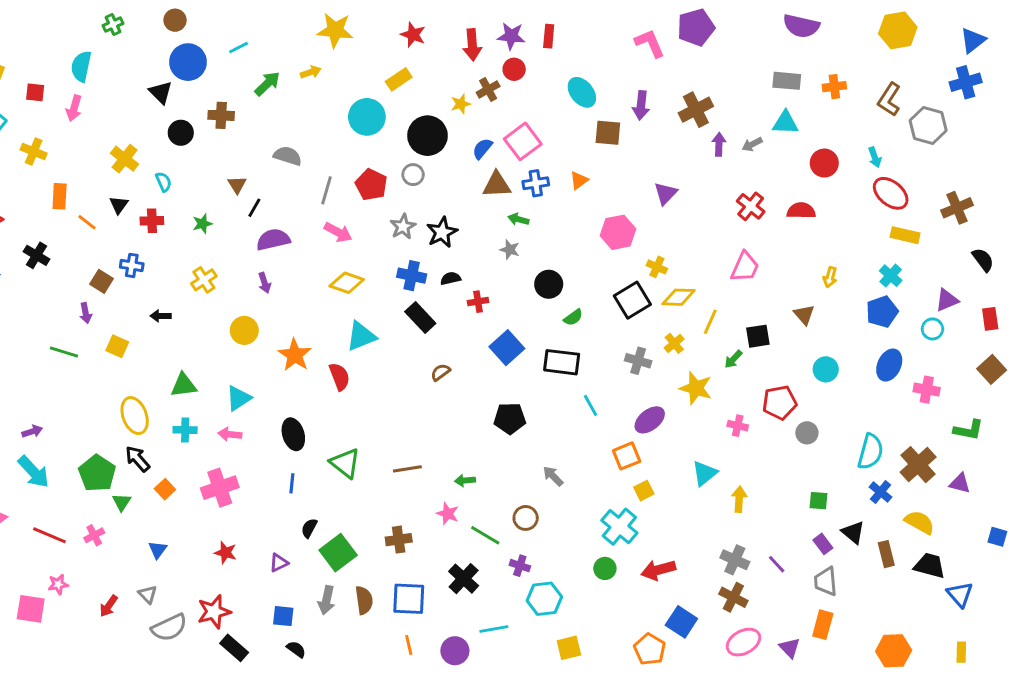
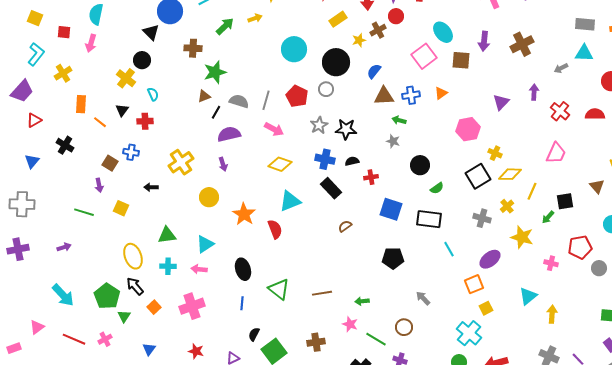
yellow rectangle: (399, 79) -> (338, 19), moved
black circle: (181, 133) -> (142, 60), moved
pink square: (523, 141) -> (424, 56), moved
purple arrow: (719, 144) -> (534, 92), moved
yellow cross: (34, 151) -> (63, 73), turned 36
gray semicircle: (288, 156) -> (239, 101), moved
brown triangle: (237, 185) -> (204, 96), turned 40
green star: (202, 224) -> (215, 72), moved, size x1.6
black star: (442, 232) -> (346, 129), turned 30
yellow cross: (204, 280) -> (181, 162), size x1.4
blue square: (507, 348) -> (391, 209), turned -30
purple arrow: (32, 431) -> (64, 247), moved

